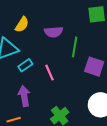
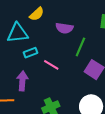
pink line: (50, 73) -> (51, 65), turned -49

